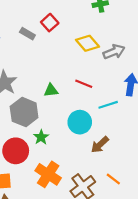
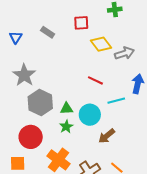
red square: (50, 23) -> (81, 23), moved, turned 35
green triangle: (51, 90) -> (67, 109), moved
green star: (41, 137) -> (66, 127), moved

